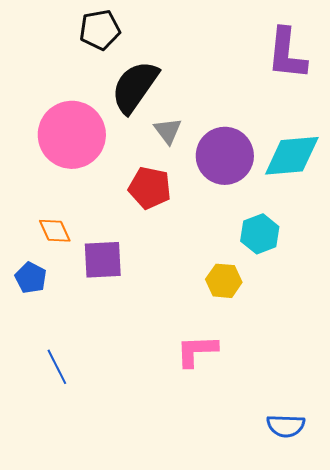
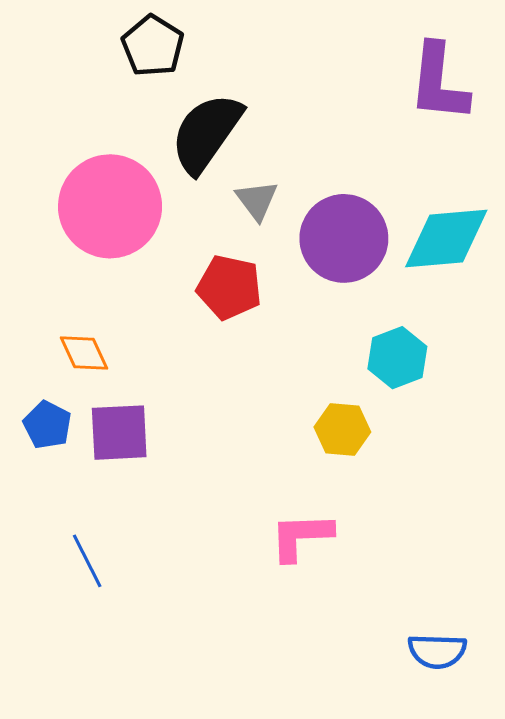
black pentagon: (100, 30) -> (153, 46), turned -30
purple square: (103, 260) -> (119, 433), moved

